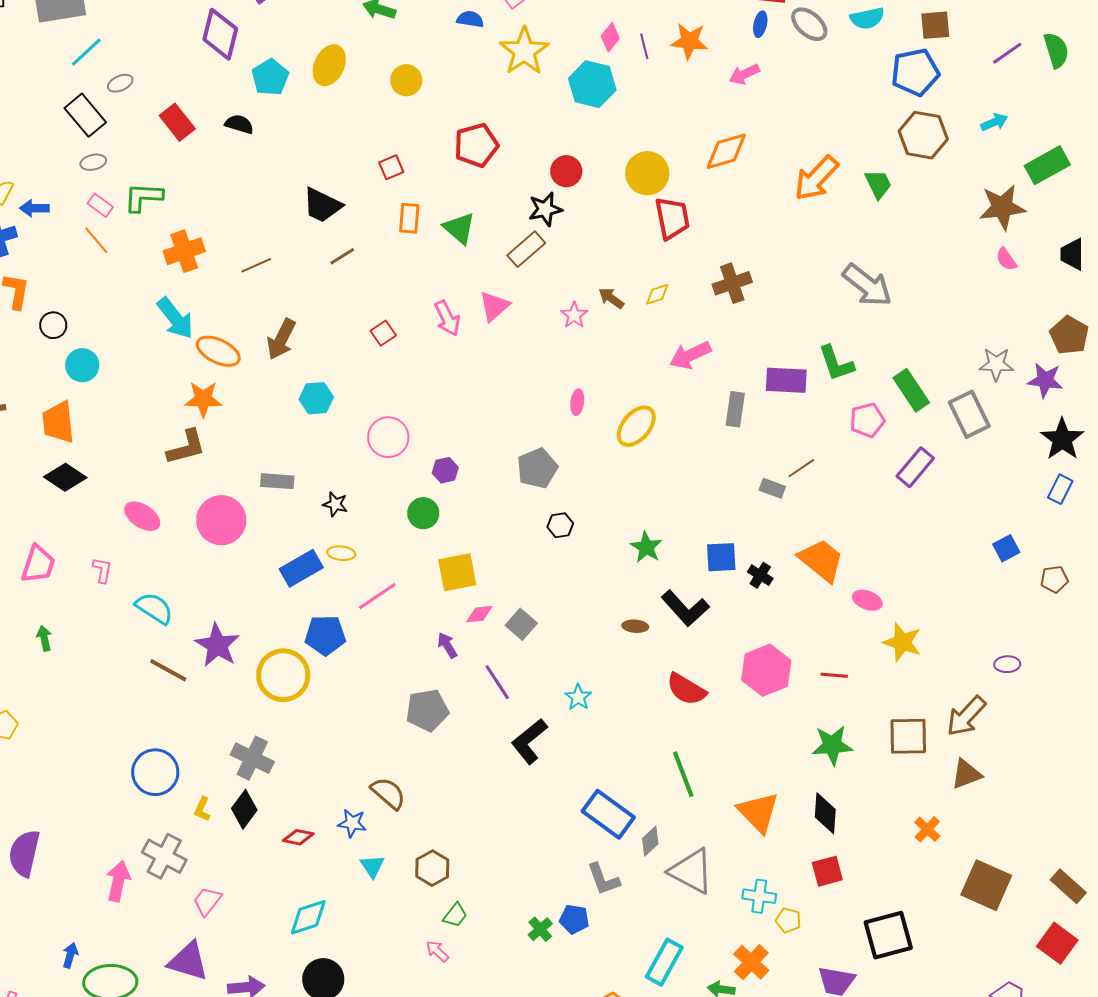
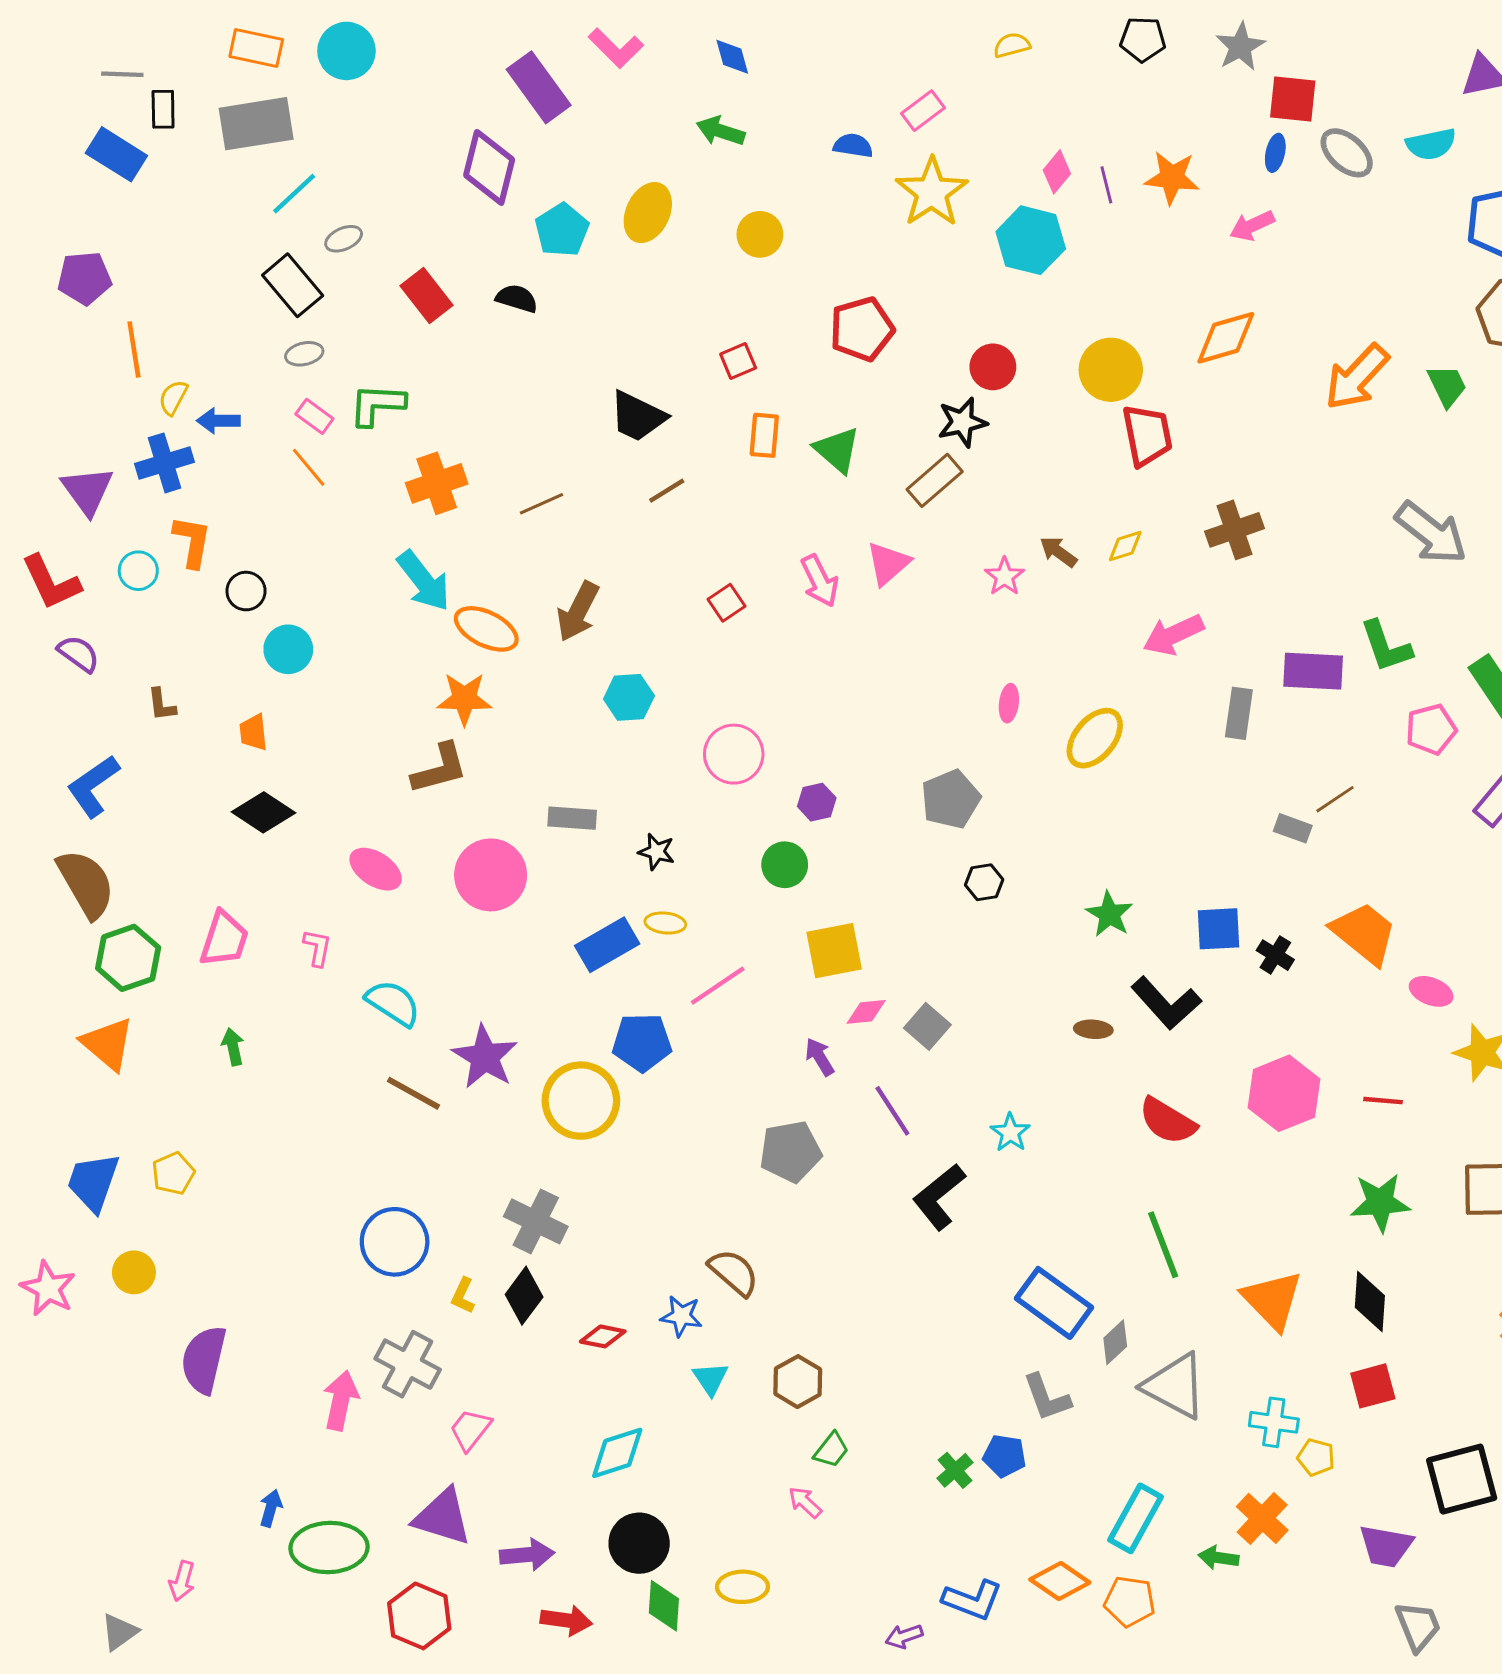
orange trapezoid: (58, 422) -> (253, 732), size x0.6

